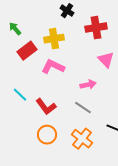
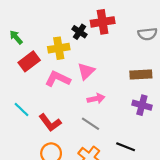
black cross: (67, 11) -> (80, 32), moved
red cross: (96, 28) -> (103, 22), moved
pink triangle: (106, 60) -> (86, 71), moved, turned 30

